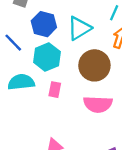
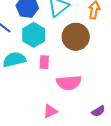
pink semicircle: (98, 104) -> (69, 83), moved

